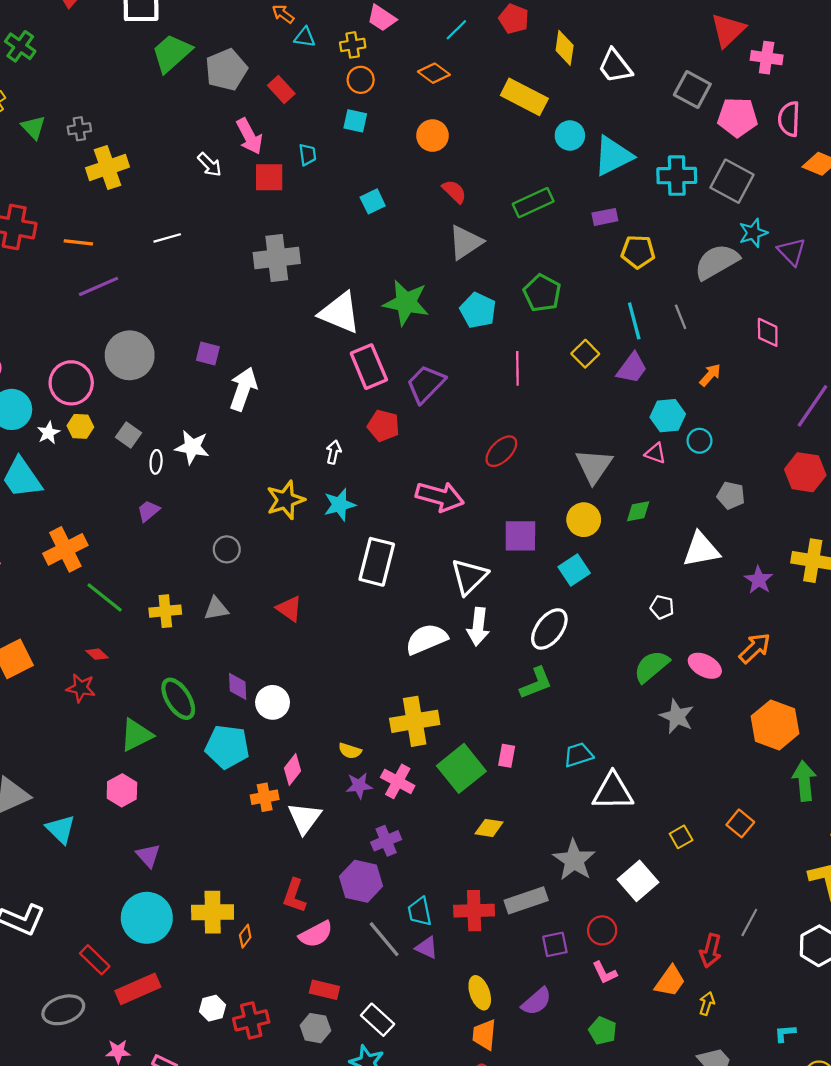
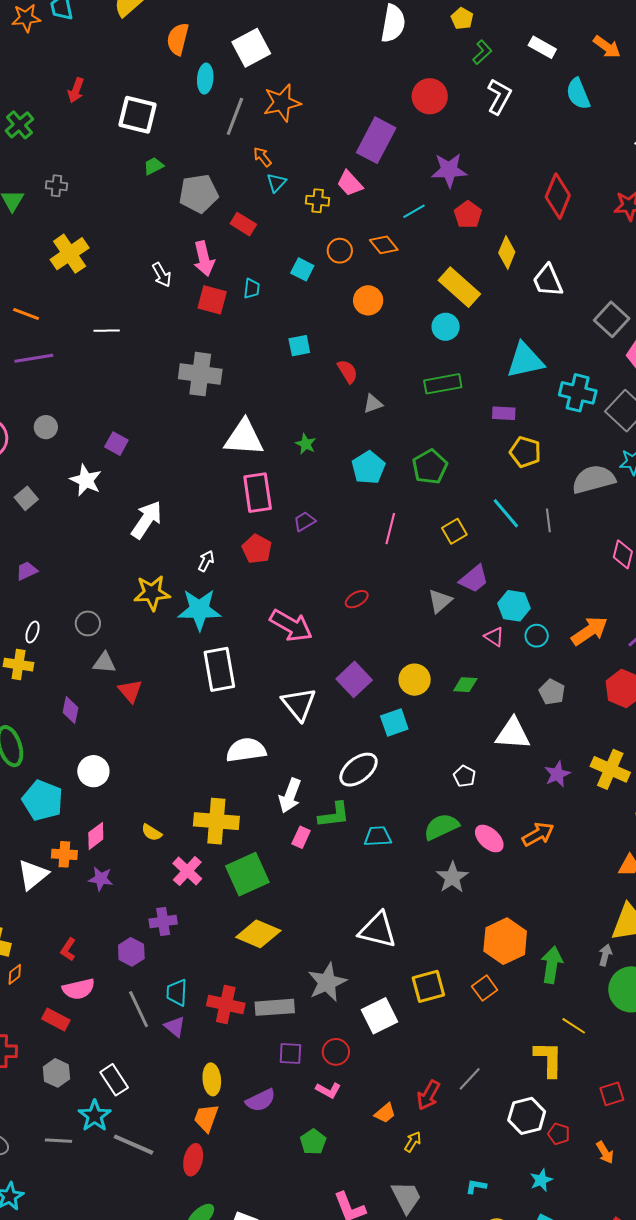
cyan triangle: (305, 37) -> (276, 183), turned 50
green trapezoid: (172, 53) -> (154, 166), size x0.5
orange circle: (361, 80) -> (340, 251), moved
red rectangle: (281, 89) -> (243, 224), turned -30
gray cross: (79, 129) -> (57, 186), moved
cyan circle: (570, 136) -> (446, 327), moved
yellow cross: (108, 167) -> (70, 254), turned -30
red semicircle: (454, 191) -> (348, 371), moved
gray triangle: (465, 242) -> (373, 404), size x0.6
green star: (406, 303) -> (306, 444), size x0.5
white triangle: (340, 313) -> (244, 438), turned -33
cyan line: (634, 321) -> (506, 513), turned -40
gray circle: (130, 355) -> (46, 427), size x0.5
purple trapezoid: (632, 368) -> (474, 579), moved
orange arrow: (710, 375) -> (590, 631), moved, size x1.6
purple trapezoid: (426, 384) -> (304, 521), size x0.6
white arrow: (243, 389) -> (147, 520), moved
white star: (192, 447) -> (86, 480), moved
red ellipse: (501, 451) -> (357, 599), size x0.7
white ellipse: (156, 462) -> (32, 632), moved
gray triangle: (594, 466) -> (440, 601), moved, size x0.7
cyan star: (340, 505) -> (199, 610), size x1.4
purple square: (520, 536) -> (354, 679), turned 32
white rectangle: (377, 562) -> (219, 669), turned -39
white triangle: (469, 577) -> (299, 704), turned -39
gray triangle: (216, 609) -> (104, 663), moved
white arrow: (478, 627) -> (290, 796), moved
purple diamond: (238, 686) -> (71, 710), moved
orange hexagon: (775, 725) -> (505, 941), moved
cyan trapezoid: (578, 755) -> (378, 836), moved
pink rectangle: (507, 756) -> (301, 837), moved
purple star: (359, 786) -> (101, 879), moved
white triangle: (305, 818) -> (33, 875), moved
yellow diamond: (489, 828) -> (258, 934), size x1.6
yellow square: (681, 837) -> (428, 986), size x1.6
purple hexagon: (361, 881) -> (131, 952), size x0.7
red L-shape: (294, 896) -> (68, 949), size x0.7
pink L-shape: (605, 973) -> (328, 1090), turned -50
orange trapezoid: (670, 981) -> (385, 1113), size x0.7
red rectangle: (324, 990) -> (56, 1019), moved

